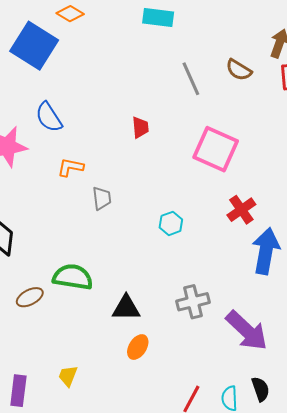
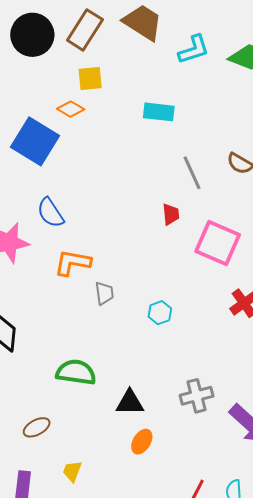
red trapezoid: (140, 127) -> (171, 214), moved
orange L-shape: (70, 167) -> (73, 263), size x1.4
cyan hexagon: (171, 223) -> (160, 313), moved
brown ellipse: (30, 297) -> (37, 427), moved

